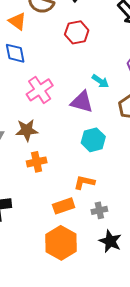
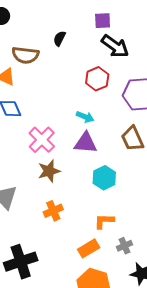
red hexagon: (77, 32) -> (97, 79), moved
cyan arrow: (100, 81) -> (85, 117), moved
brown star: (27, 130) -> (49, 171), moved

